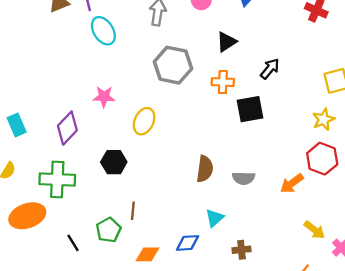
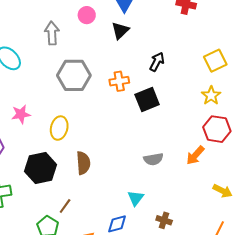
black triangle: (226, 42) -> (120, 31), moved
black hexagon: (114, 162) -> (41, 168), size x1.4
brown semicircle: (205, 169) -> (83, 163), moved
brown line: (133, 211) -> (65, 206), turned 42
brown cross: (241, 250) -> (164, 220), turned 35

